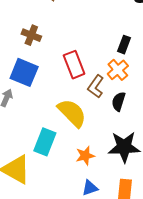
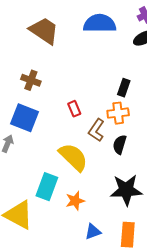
red rectangle: (74, 65) -> (74, 109), size x0.6
orange cross: (118, 70) -> (118, 113), turned 35
orange star: (85, 156) -> (75, 201), moved

